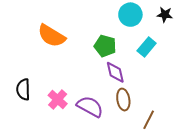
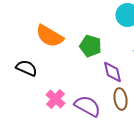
green pentagon: (105, 46) -> (91, 46), moved
black semicircle: (23, 89) -> (27, 68), moved, turned 115

